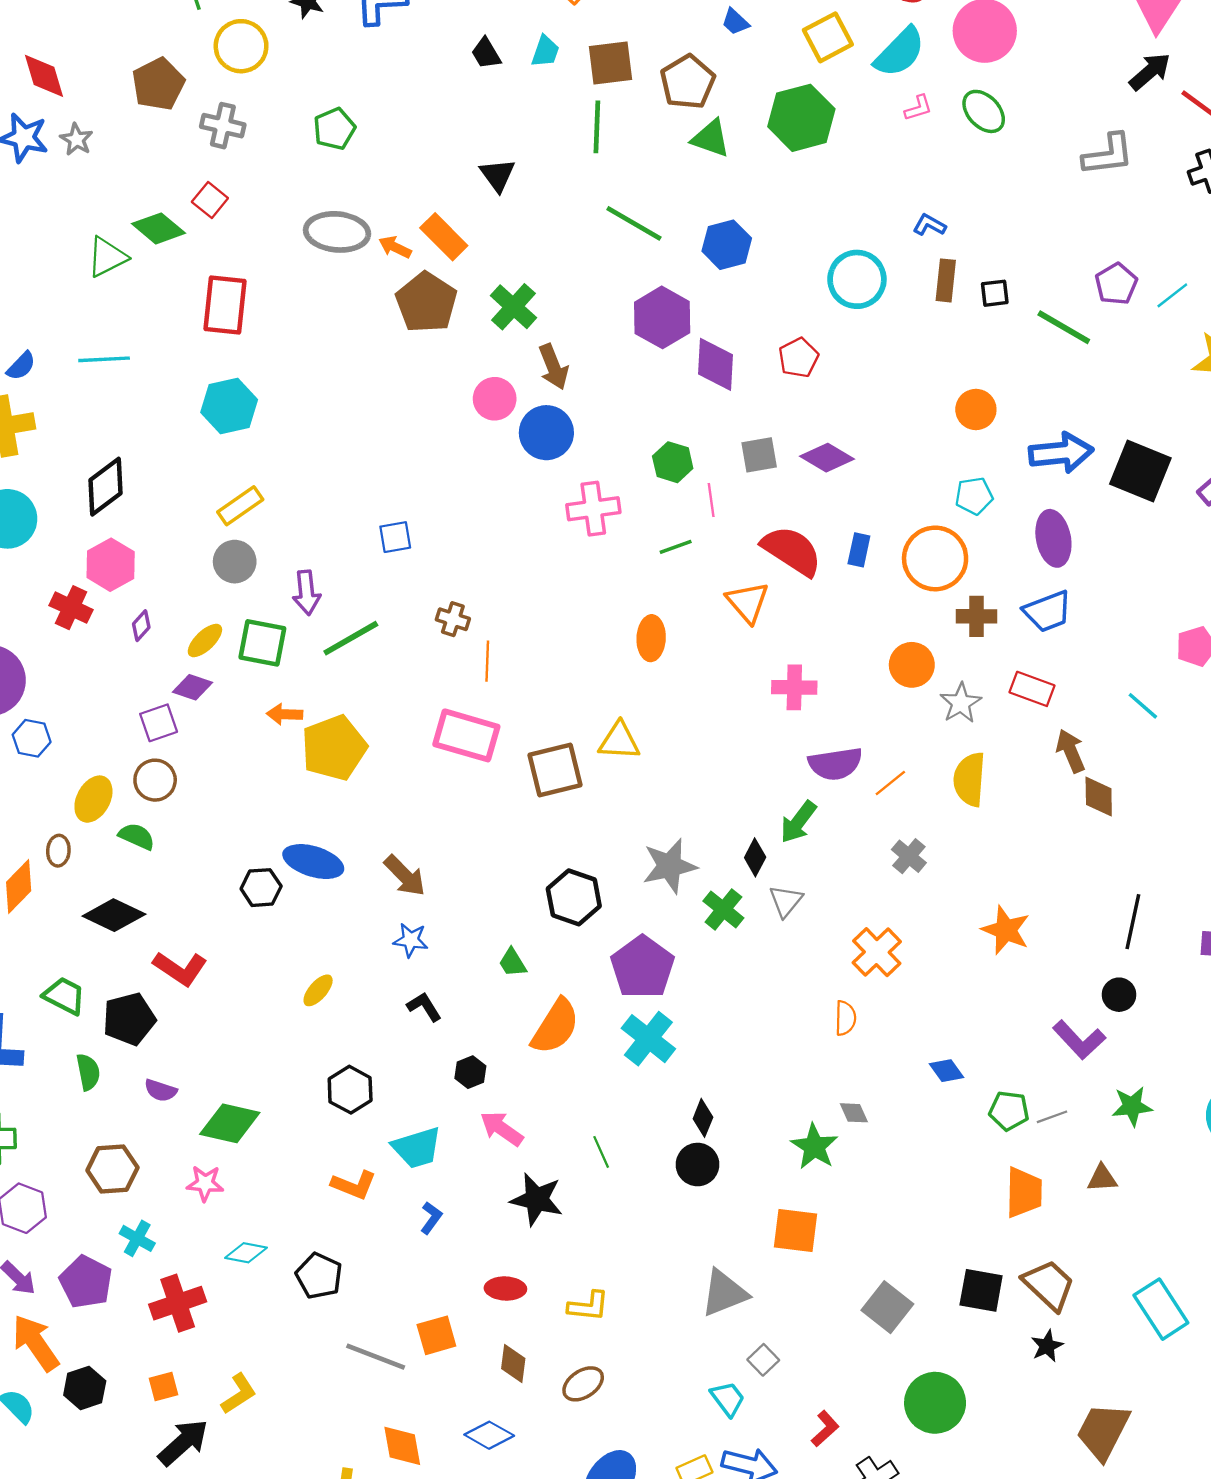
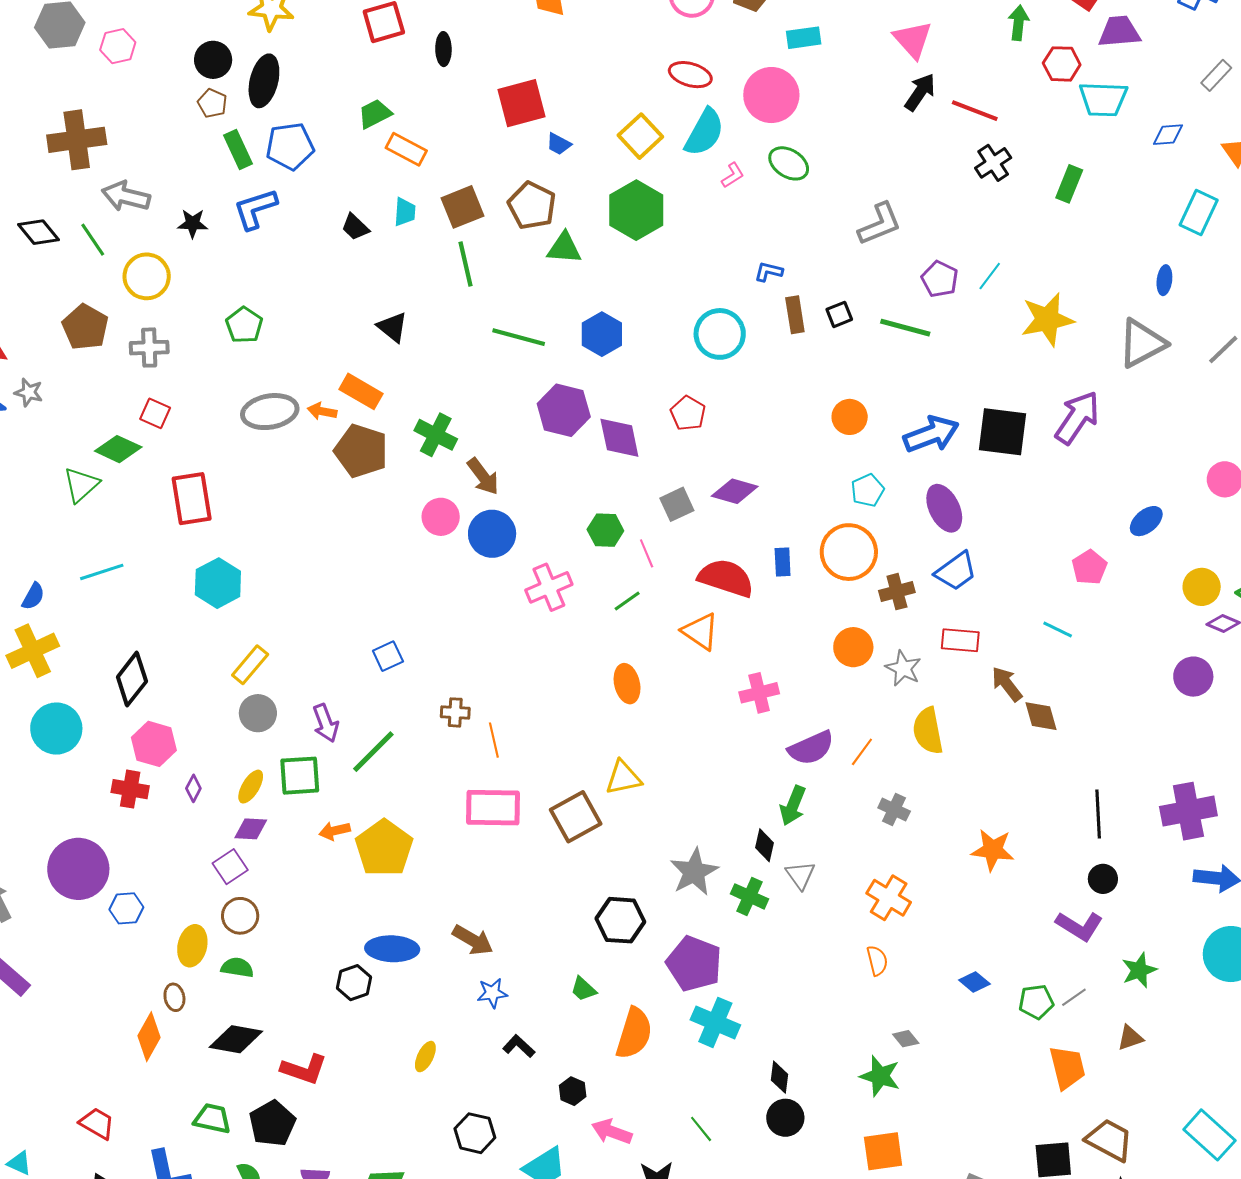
gray L-shape: (1108, 155) -> (880, 224), moved

